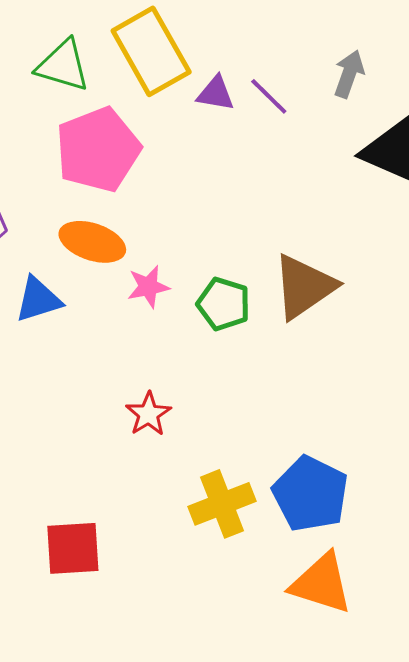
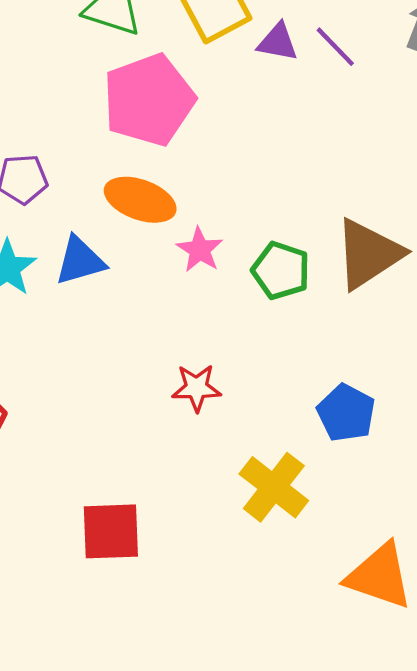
pink star: (148, 287) -> (200, 250), turned -30
red star: (148, 414) -> (196, 388), turned 30
blue pentagon: (310, 494) -> (346, 413), moved, size x0.7
yellow cross: (222, 504) -> (274, 487), turned -32

